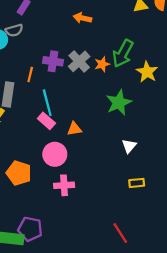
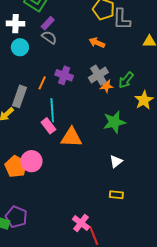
gray semicircle: (14, 30) -> (49, 37), moved, turned -140
green arrow: (123, 53) -> (126, 80), size x0.7
gray cross: (79, 61) -> (98, 75), moved
orange triangle: (74, 129) -> (71, 137), size x1.6
pink circle: (55, 154) -> (31, 161), moved
pink cross: (64, 185) -> (81, 223), moved, turned 30

